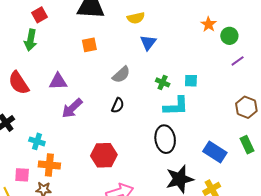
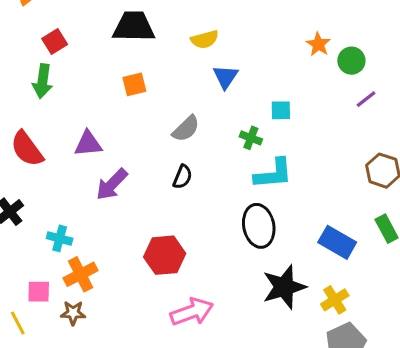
cyan square: (191, 81) -> (281, 110), moved
orange cross: (49, 165) -> (81, 274), turned -30

